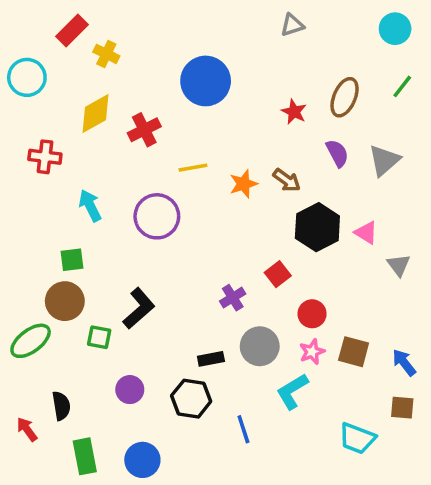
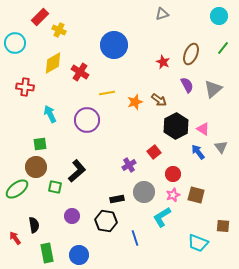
red cross: (144, 130) -> (80, 72), turned -30
blue arrow: (404, 362) -> (198, 152), moved

